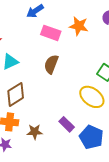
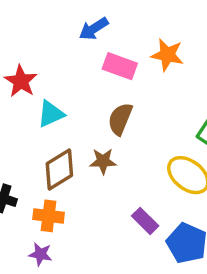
brown star: (35, 132) -> (103, 161), moved

